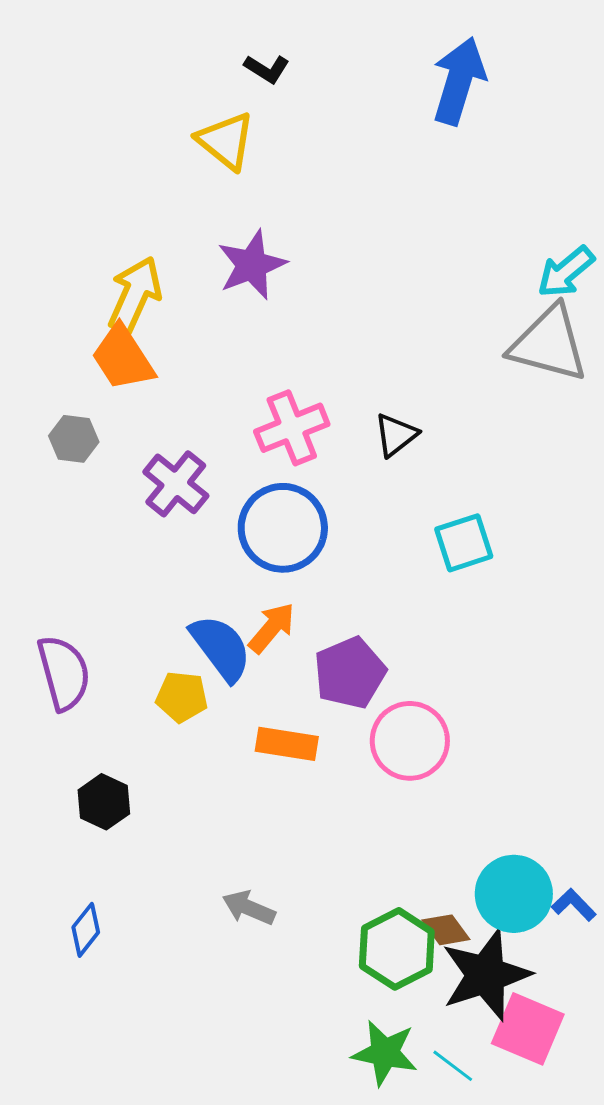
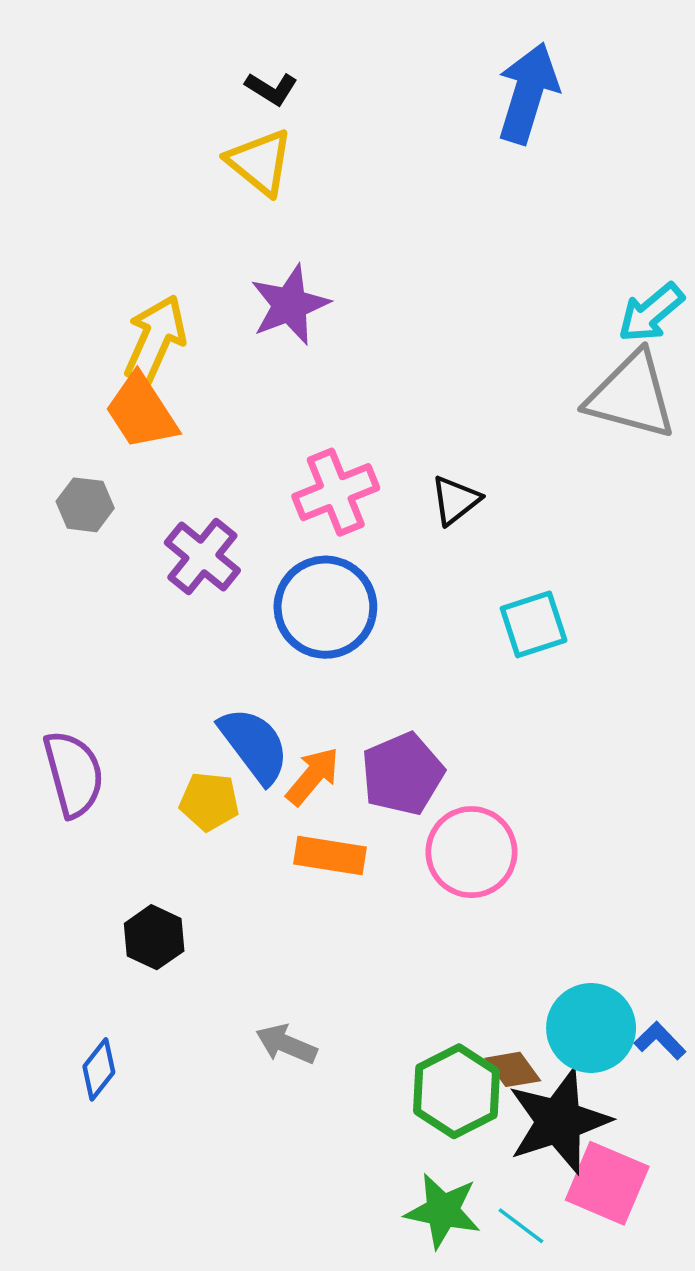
black L-shape: (267, 69) -> (271, 89), moved
orange arrow: (272, 628) -> (313, 776), moved
black hexagon: (104, 802) -> (154, 937), moved

